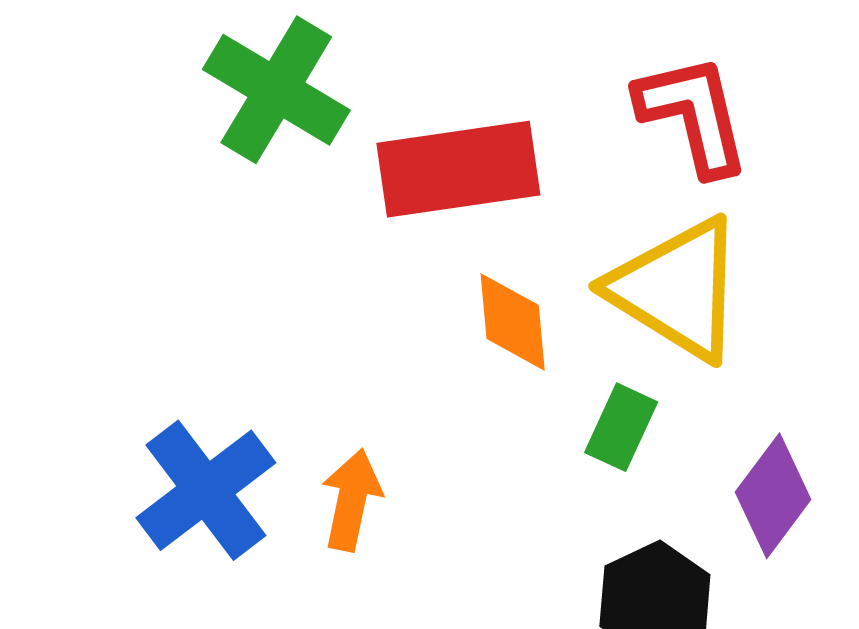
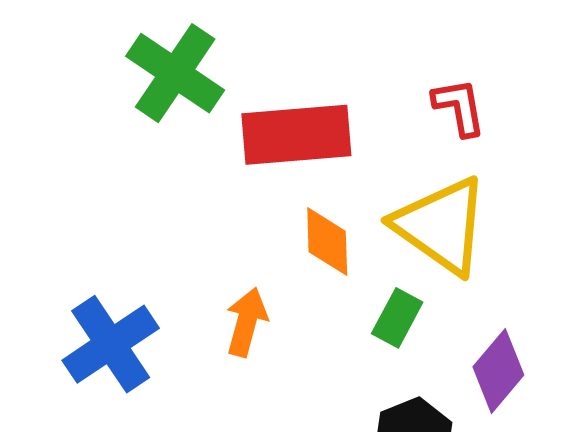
red L-shape: (693, 115) -> (459, 107), size x0.7
orange arrow: (352, 500) -> (246, 322), moved

